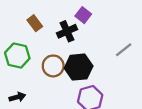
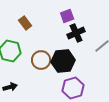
purple square: (83, 15) -> (67, 16), turned 32
black cross: (67, 31) -> (76, 33), moved

